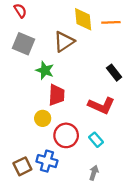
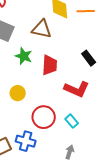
brown triangle: (64, 42) -> (42, 29), turned 45
red trapezoid: (57, 95) -> (50, 65), moved
yellow circle: (43, 118) -> (18, 93), moved

